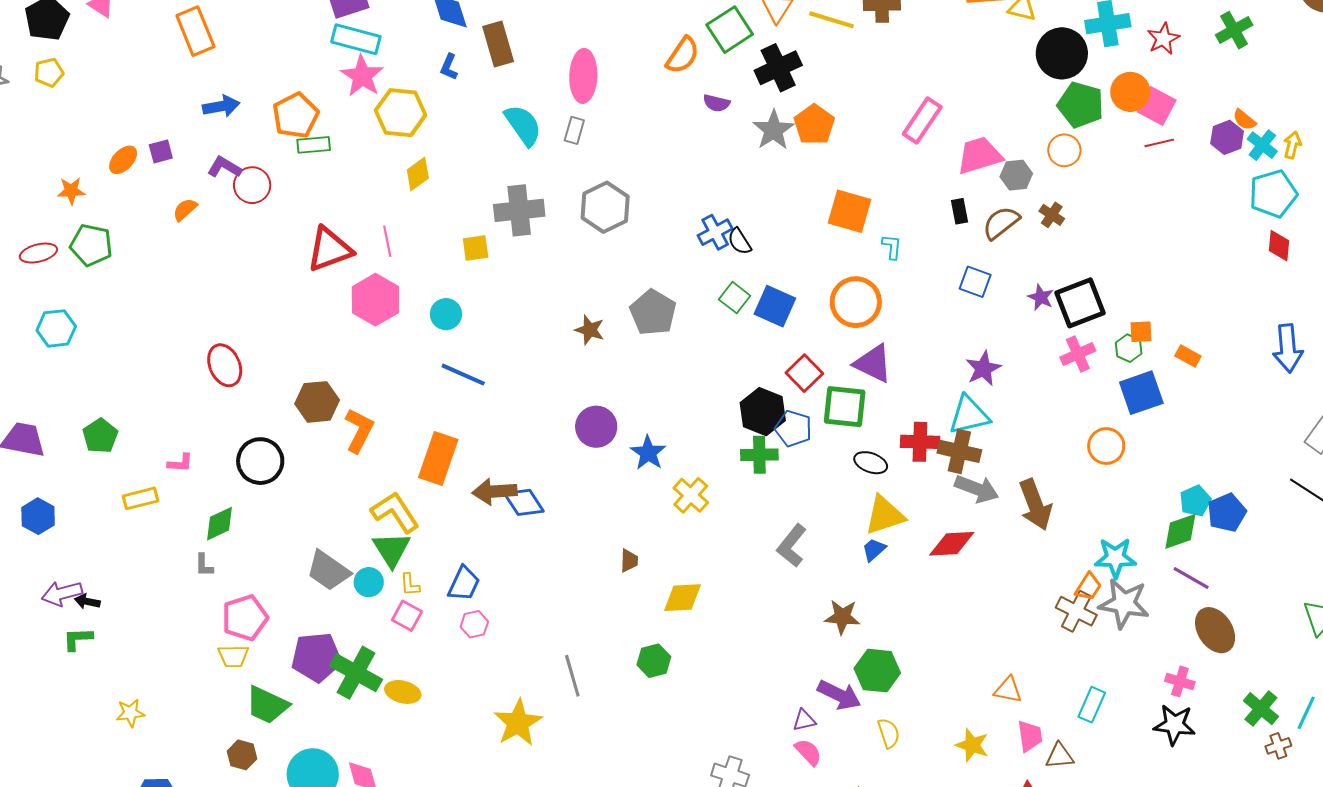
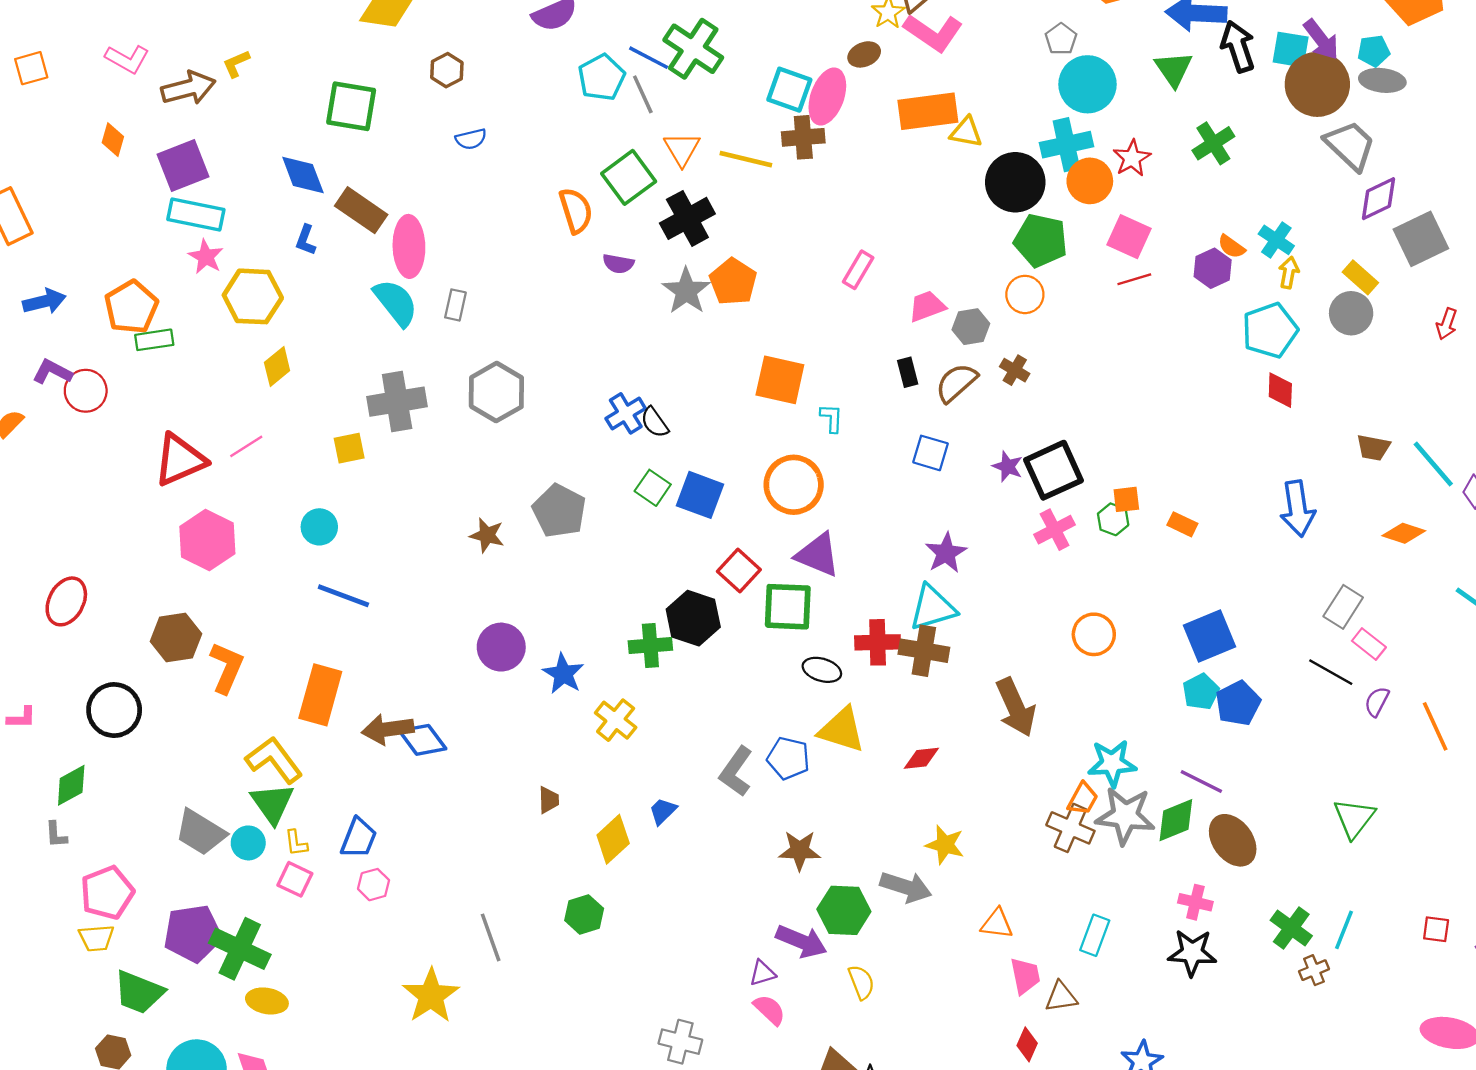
brown rectangle: (498, 44) -> (361, 210), turned -36
orange semicircle: (683, 55) -> (576, 211), turned -48
pink star: (362, 76) -> (206, 257), size x0.7
pink ellipse: (583, 76) -> (409, 246), moved
orange circle: (1130, 92) -> (1090, 181), moved
pink rectangle: (922, 121) -> (858, 270), size x0.7
cyan cross: (1262, 145) -> (1276, 240), moved
pink trapezoid: (980, 155) -> (927, 306), size x0.7
pink line: (387, 241) -> (246, 446), turned 72
pink hexagon: (375, 300) -> (207, 540), moved
red ellipse: (225, 365) -> (66, 601), turned 54
blue square: (1141, 393) -> (1209, 636), moved
blue pentagon: (793, 428) -> (788, 758), moved
green cross: (759, 455) -> (650, 646), moved
gray arrow: (977, 489) -> (906, 887), moved
yellow triangle: (885, 515) -> (842, 730), turned 39
green diamond: (1180, 531) -> (1176, 820), moved
red diamond: (952, 544) -> (921, 758), size x0.7
blue trapezoid: (874, 550) -> (663, 811), moved
yellow diamond: (683, 598) -> (613, 839), turned -36
yellow ellipse: (403, 692) -> (267, 1001), moved
yellow star: (972, 745) -> (945, 845), moved

